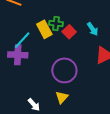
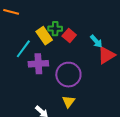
cyan arrow: (93, 29) -> (96, 41), moved
purple cross: (18, 55) -> (38, 64), moved

